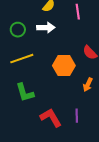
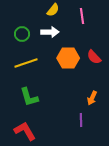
orange hexagon: (64, 66) -> (68, 58), moved
orange arrow: (88, 85) -> (92, 98), moved
red L-shape: (51, 118) -> (25, 131), moved

